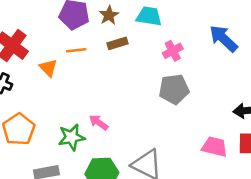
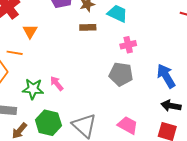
blue arrow: (223, 38) -> (166, 76), moved
orange line: (76, 50) -> (15, 53), moved
pink trapezoid: (214, 147) -> (128, 125), moved

